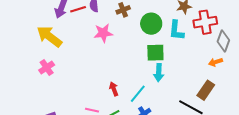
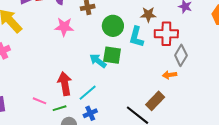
cyan arrow: (159, 73) -> (98, 61), moved, turned 114
red arrow: (114, 89) -> (65, 84), size x1.6

